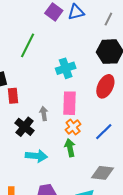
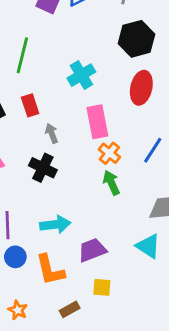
red rectangle: (13, 96) -> (30, 105), moved
gray arrow: (44, 114) -> (52, 133), moved
cyan arrow: (36, 156) -> (55, 225), moved

